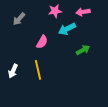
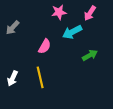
pink arrow: (83, 12) -> (90, 13), turned -48
gray arrow: (19, 19) -> (13, 28), moved

